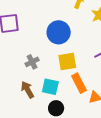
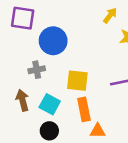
blue circle: (59, 32) -> (53, 41), moved

